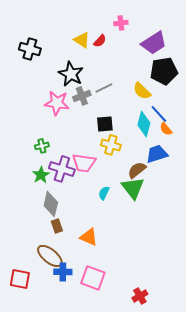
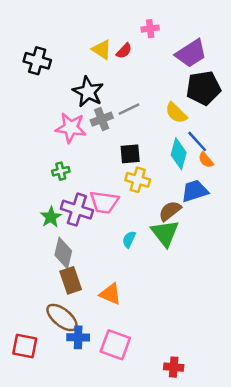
green cross: (42, 146) -> (61, 171), moved
brown rectangle: (57, 226) -> (71, 280), size x1.5
red cross: (140, 296) -> (174, 367), turned 35

